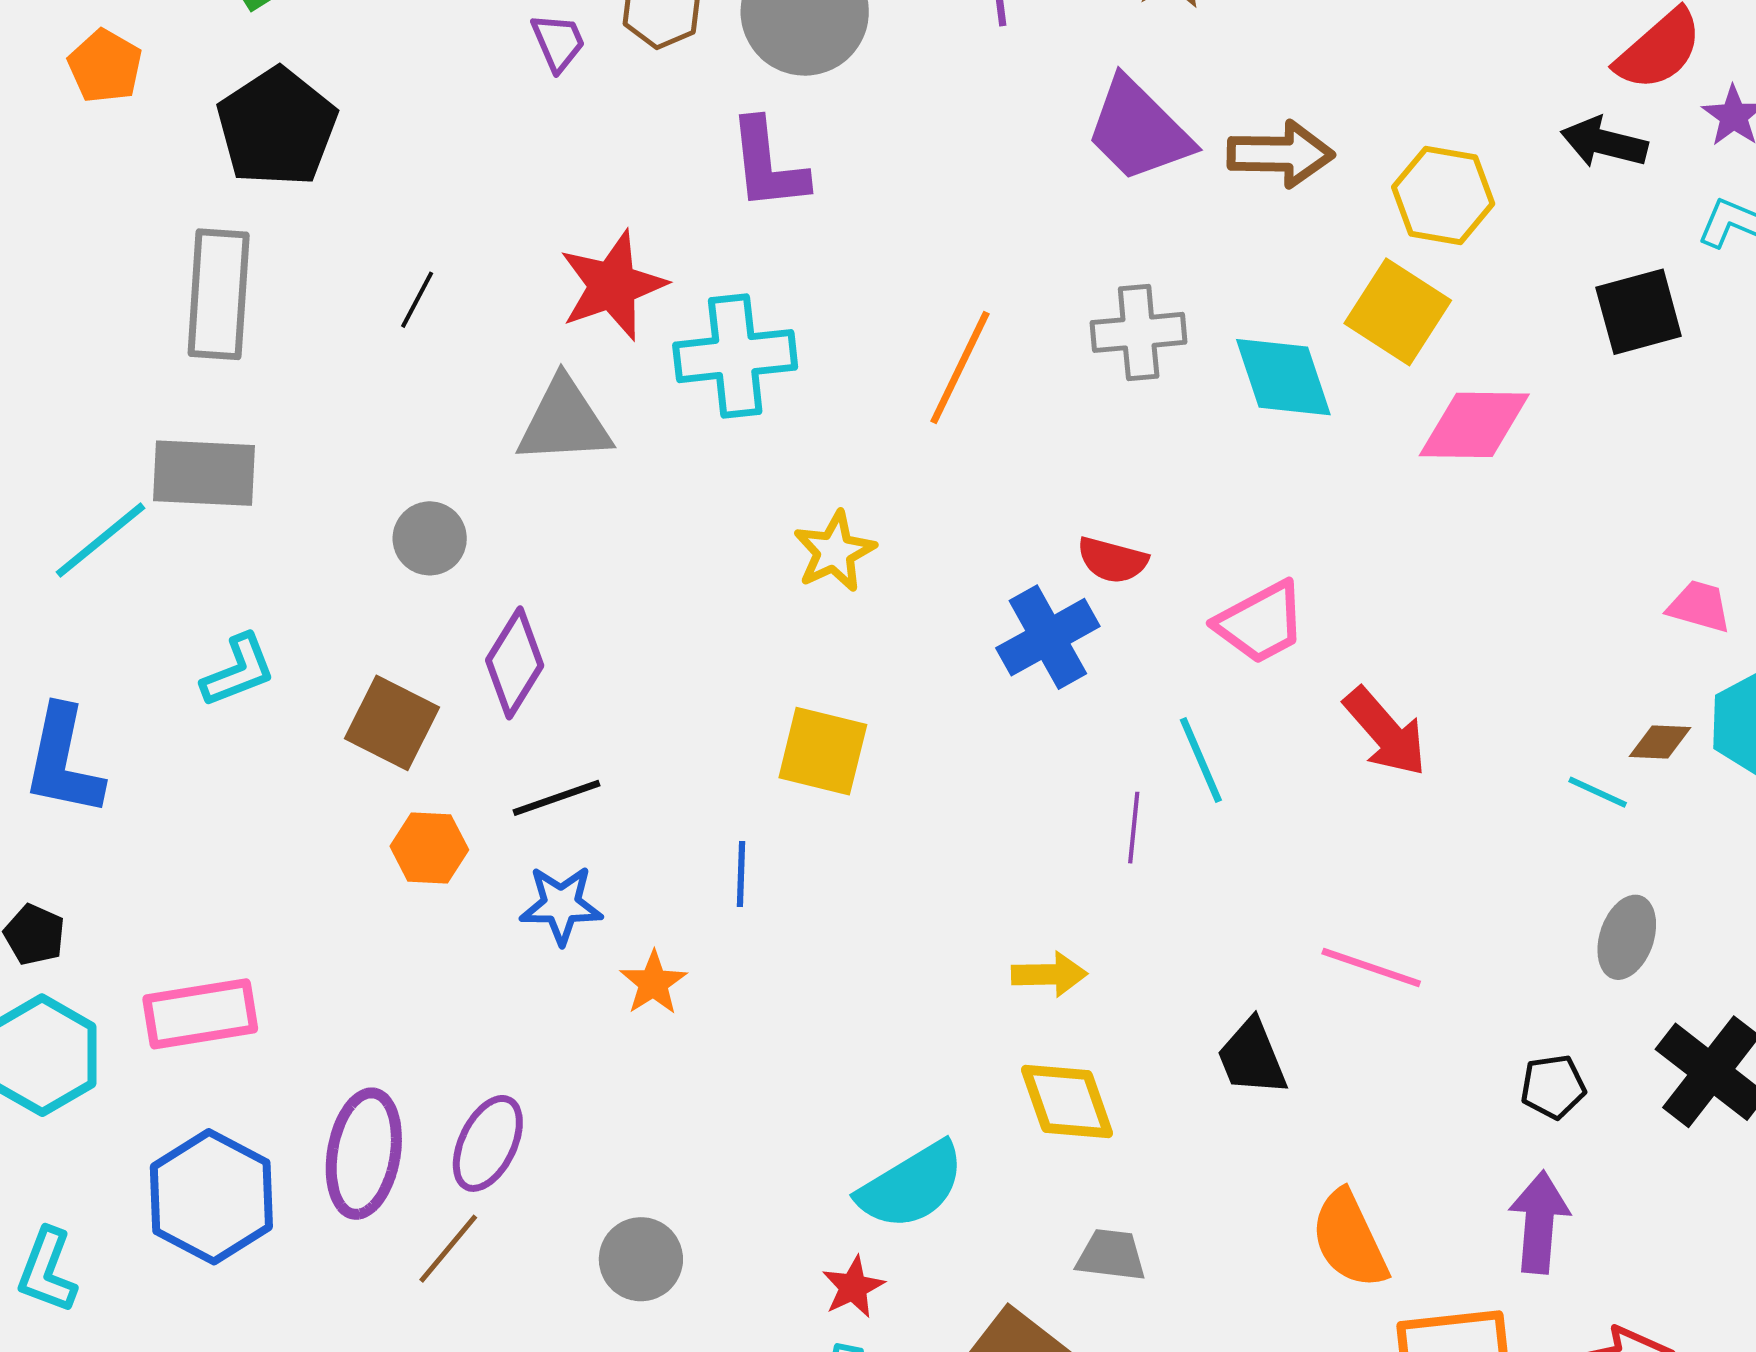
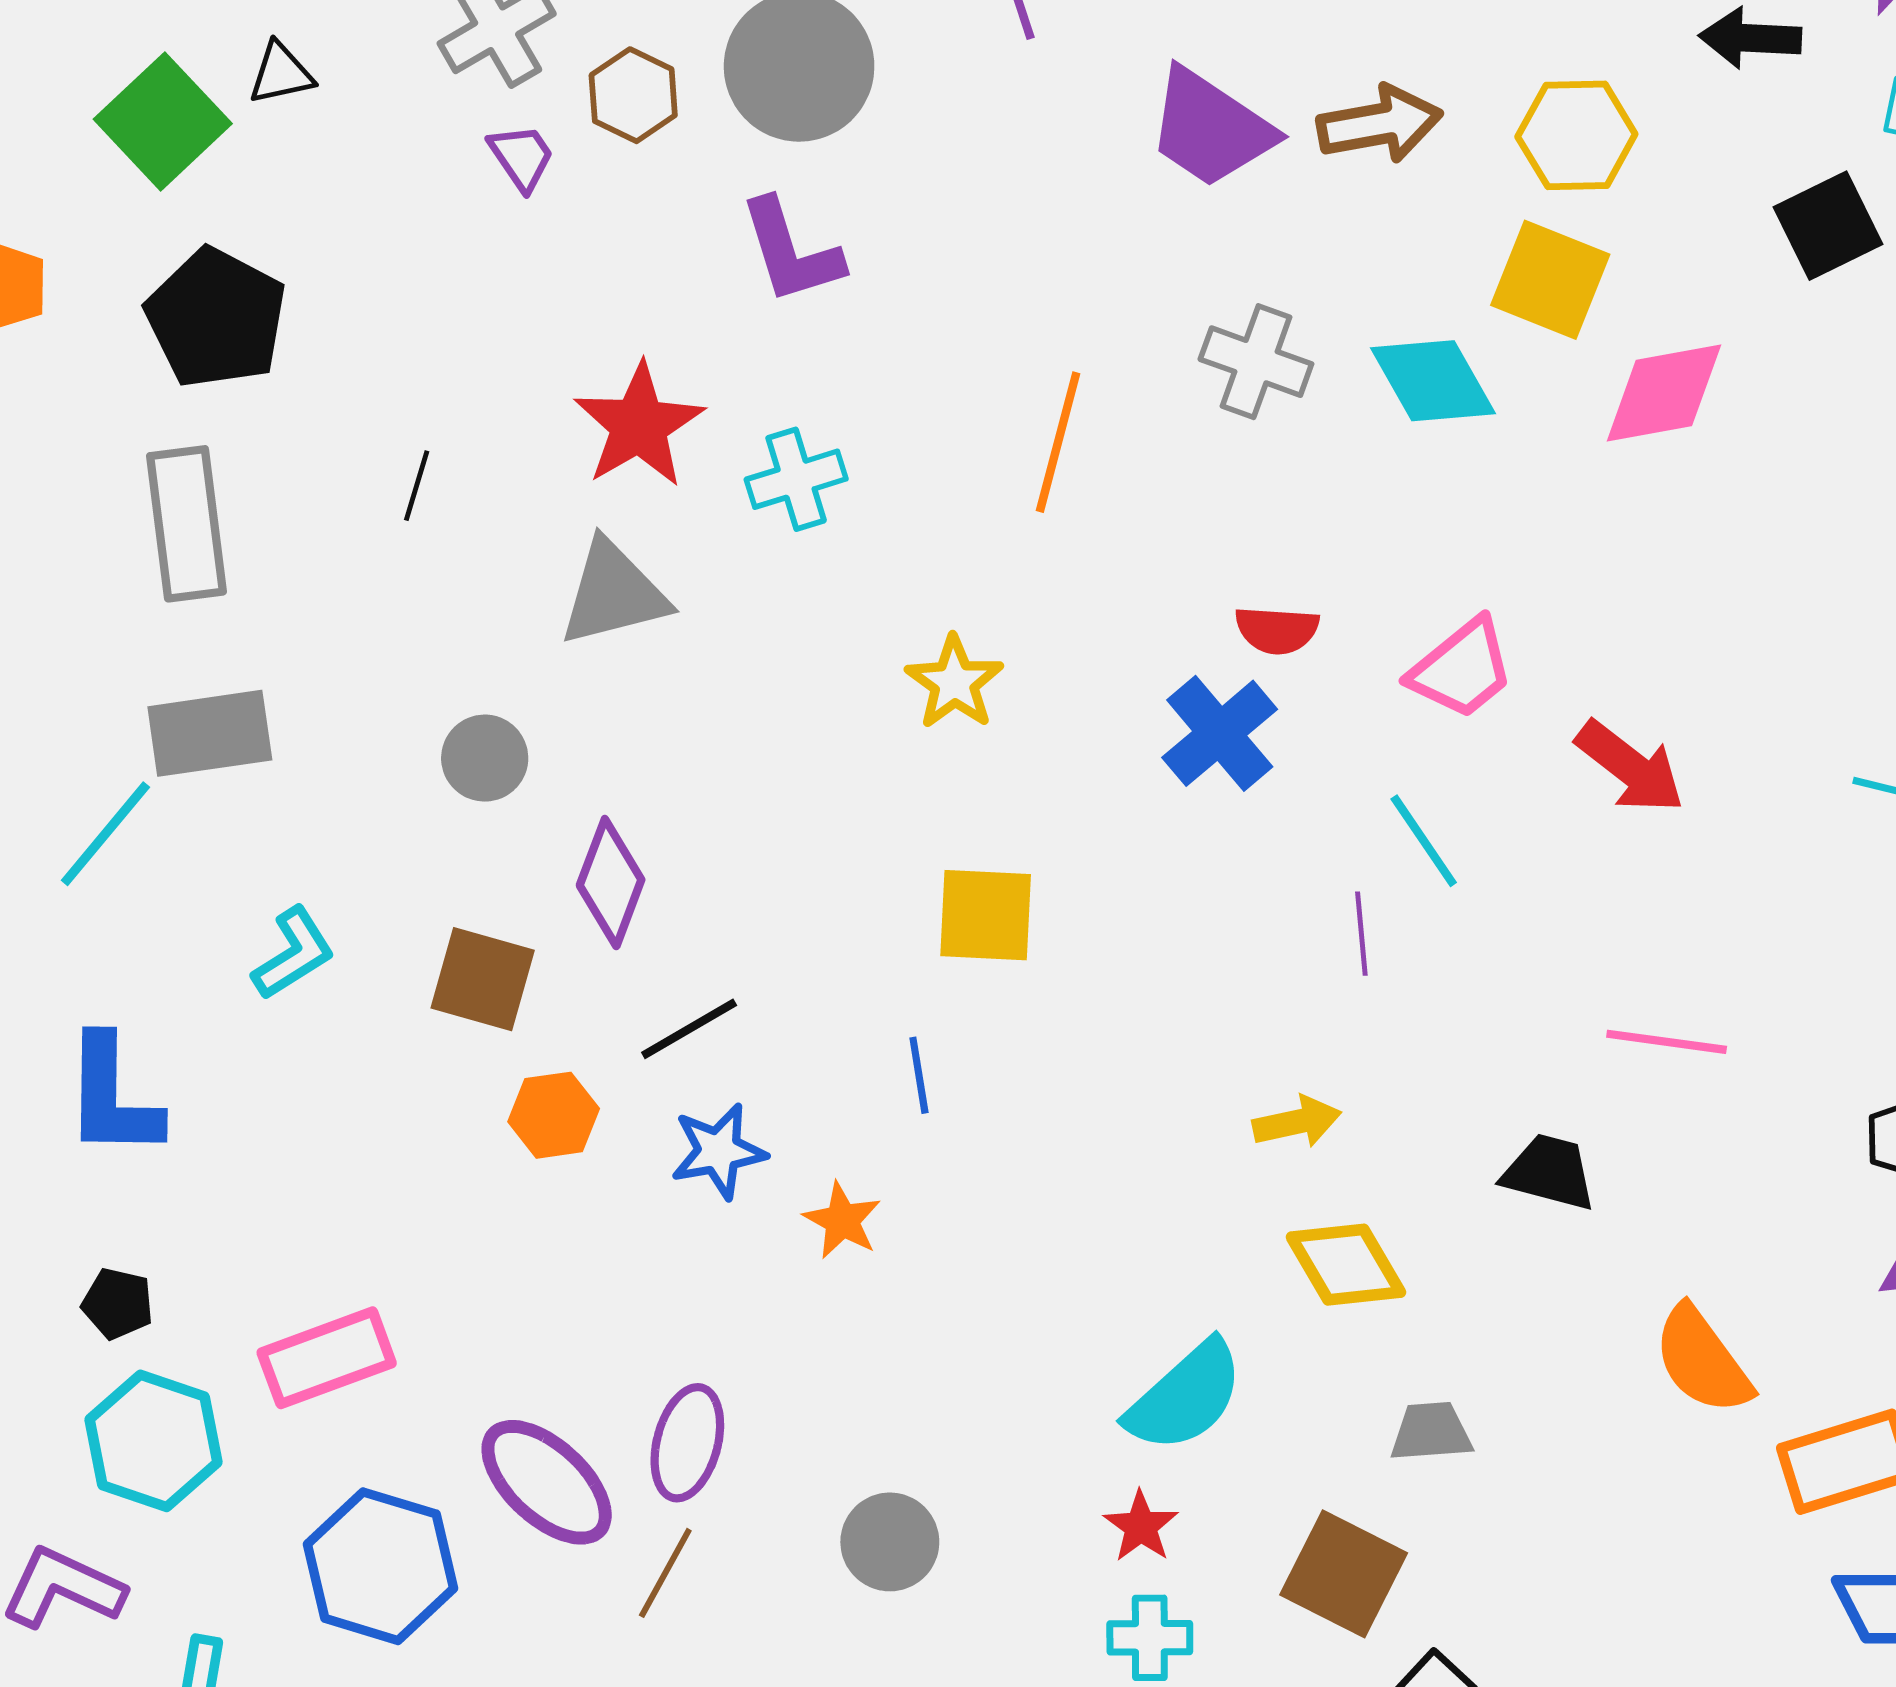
gray cross: (1139, 332) -> (1256, 362), turned 36
cyan cross: (735, 356) -> (796, 479), size x0.7
black trapezoid: (1252, 1057) -> (1549, 1172), turned 138
purple ellipse: (364, 1154) -> (547, 1482), turned -46

